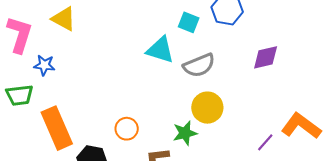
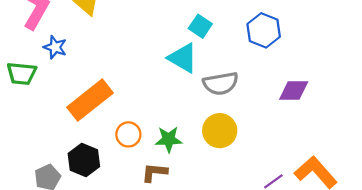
cyan square: (189, 22) -> (200, 26), moved
orange rectangle: (57, 128) -> (90, 100), moved, turned 63
green star: (185, 133) -> (169, 139), moved

